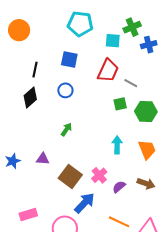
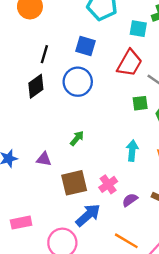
blue circle: (65, 90) -> (78, 82), size x1.6
green arrow: (66, 129) -> (77, 138), moved
brown square: (70, 177) -> (74, 183), turned 35

